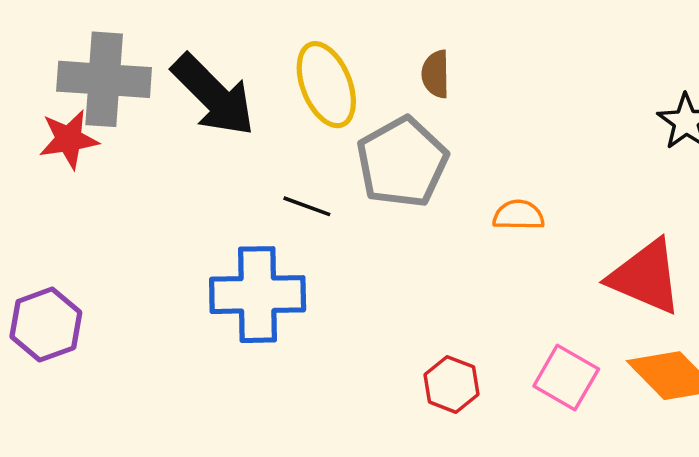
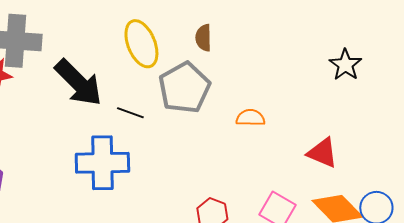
black arrow: (213, 95) -> (78, 83), moved
red triangle: (646, 277) -> (322, 153), size x0.7

